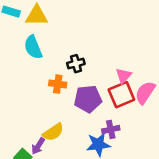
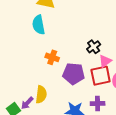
black cross: (76, 64) -> (94, 47), moved, turned -32
purple cross: (111, 129) -> (98, 104), moved
yellow semicircle: (53, 132) -> (41, 94), turned -60

